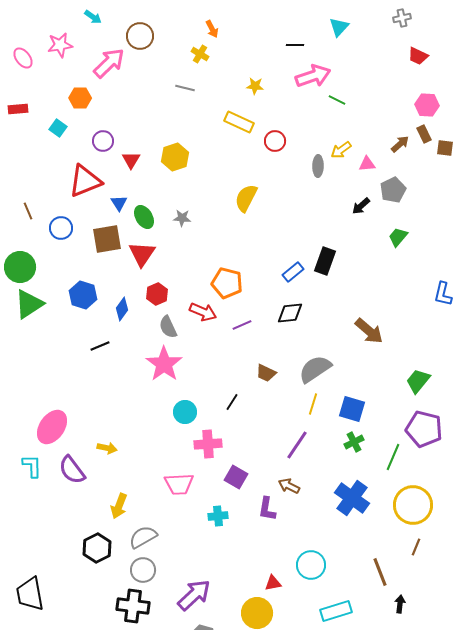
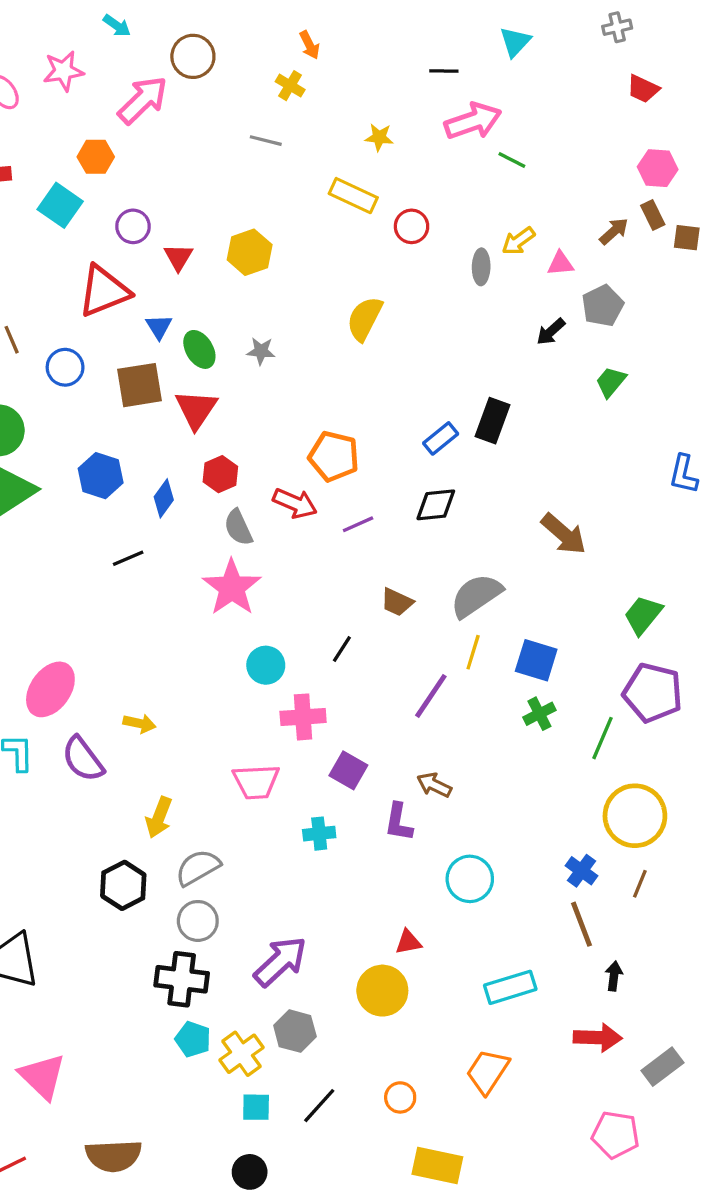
cyan square: (58, 128) -> (60, 205), size x1.5
purple line: (297, 445) -> (431, 696), moved
blue cross: (352, 498) -> (582, 871), moved, size x0.6
cyan circle: (311, 565) -> (470, 879), moved

